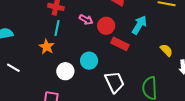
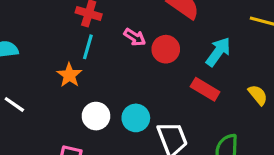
red rectangle: (120, 44) -> (205, 89), moved
cyan circle: (89, 61) -> (136, 118), moved

